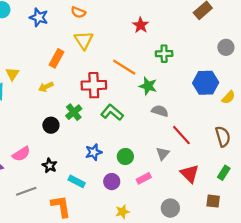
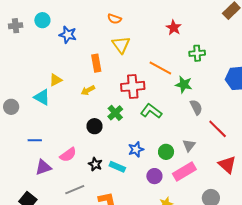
blue star: (39, 17) -> (68, 35), moved
orange rectangle: (56, 58) -> (96, 63), turned -36
yellow triangle: (12, 74) -> (56, 80), turned 32
gray semicircle: (160, 111) -> (196, 107), turned 49
gray triangle: (163, 154) -> (189, 145), moved
pink rectangle: (144, 178) -> (184, 171), size x1.6
cyan rectangle: (77, 181) -> (117, 167), moved

